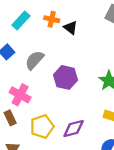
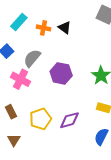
orange cross: (52, 19) -> (43, 28), moved
pink cross: (20, 95) -> (20, 79), moved

